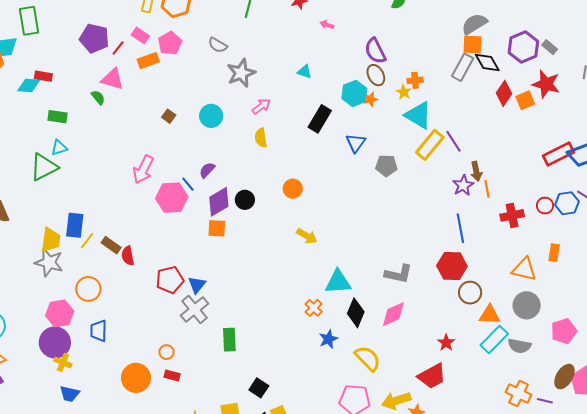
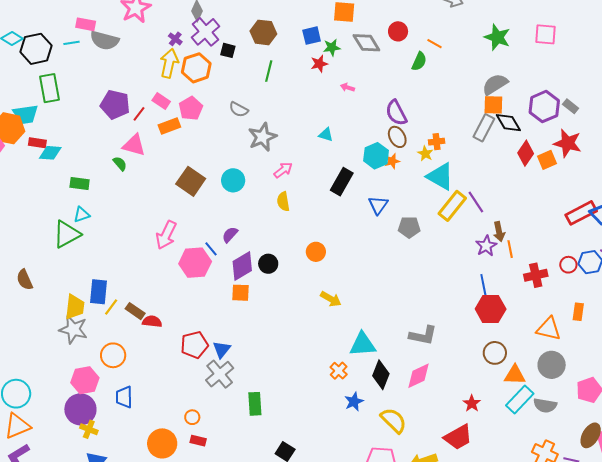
red rectangle: (43, 76) -> (37, 143), moved
brown square: (169, 116) -> (191, 181), size x2.0
red semicircle: (128, 256) -> (152, 321), turned 108
red hexagon: (452, 266) -> (491, 309), moved

